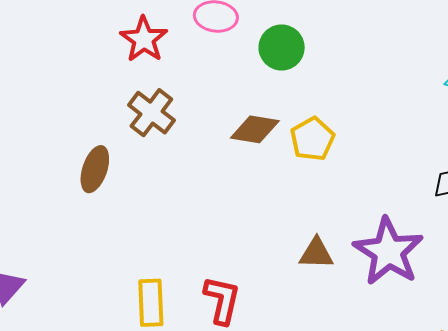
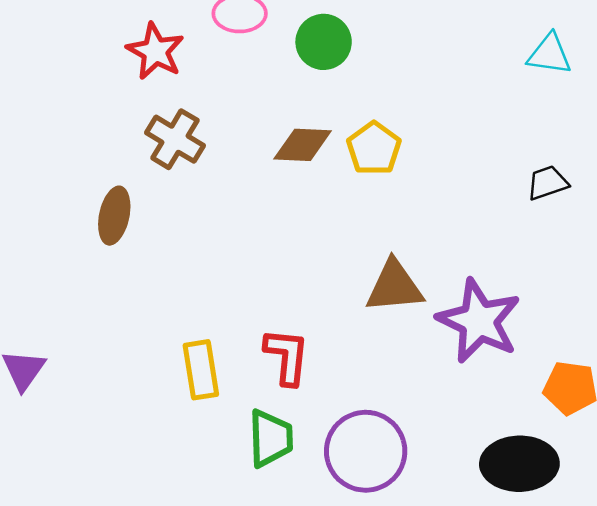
purple star: (388, 252) -> (479, 321), moved
brown triangle: (316, 253) -> (394, 287), size x1.4

